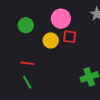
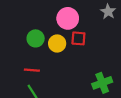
green circle: (26, 25) -> (36, 38), moved

